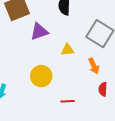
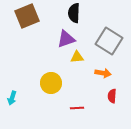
purple triangle: (39, 32) -> (66, 39), moved
orange arrow: (94, 66) -> (103, 73), turned -56

